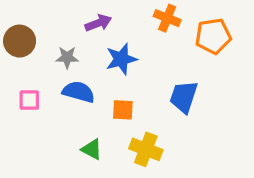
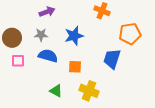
purple arrow: (98, 23) -> (47, 12), moved
orange pentagon: (213, 36) -> (130, 34), moved
brown circle: (20, 41) -> (12, 38), moved

